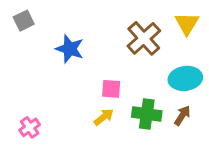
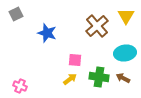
brown arrow: (182, 116) -> (123, 78), turned -96
pink cross: (30, 127) -> (20, 86), turned -32

